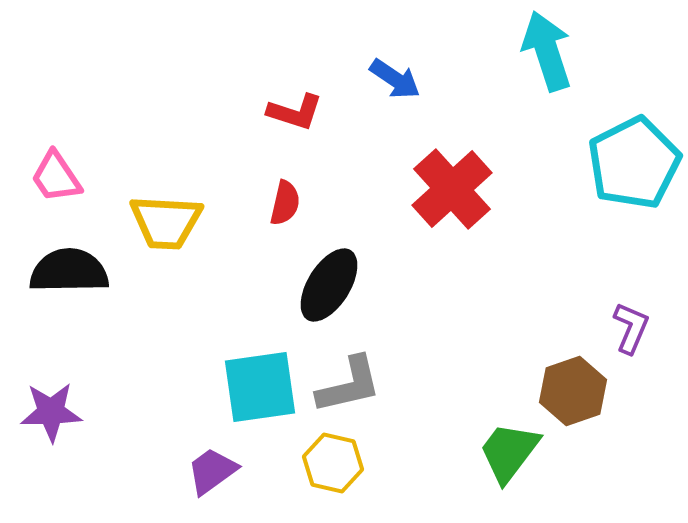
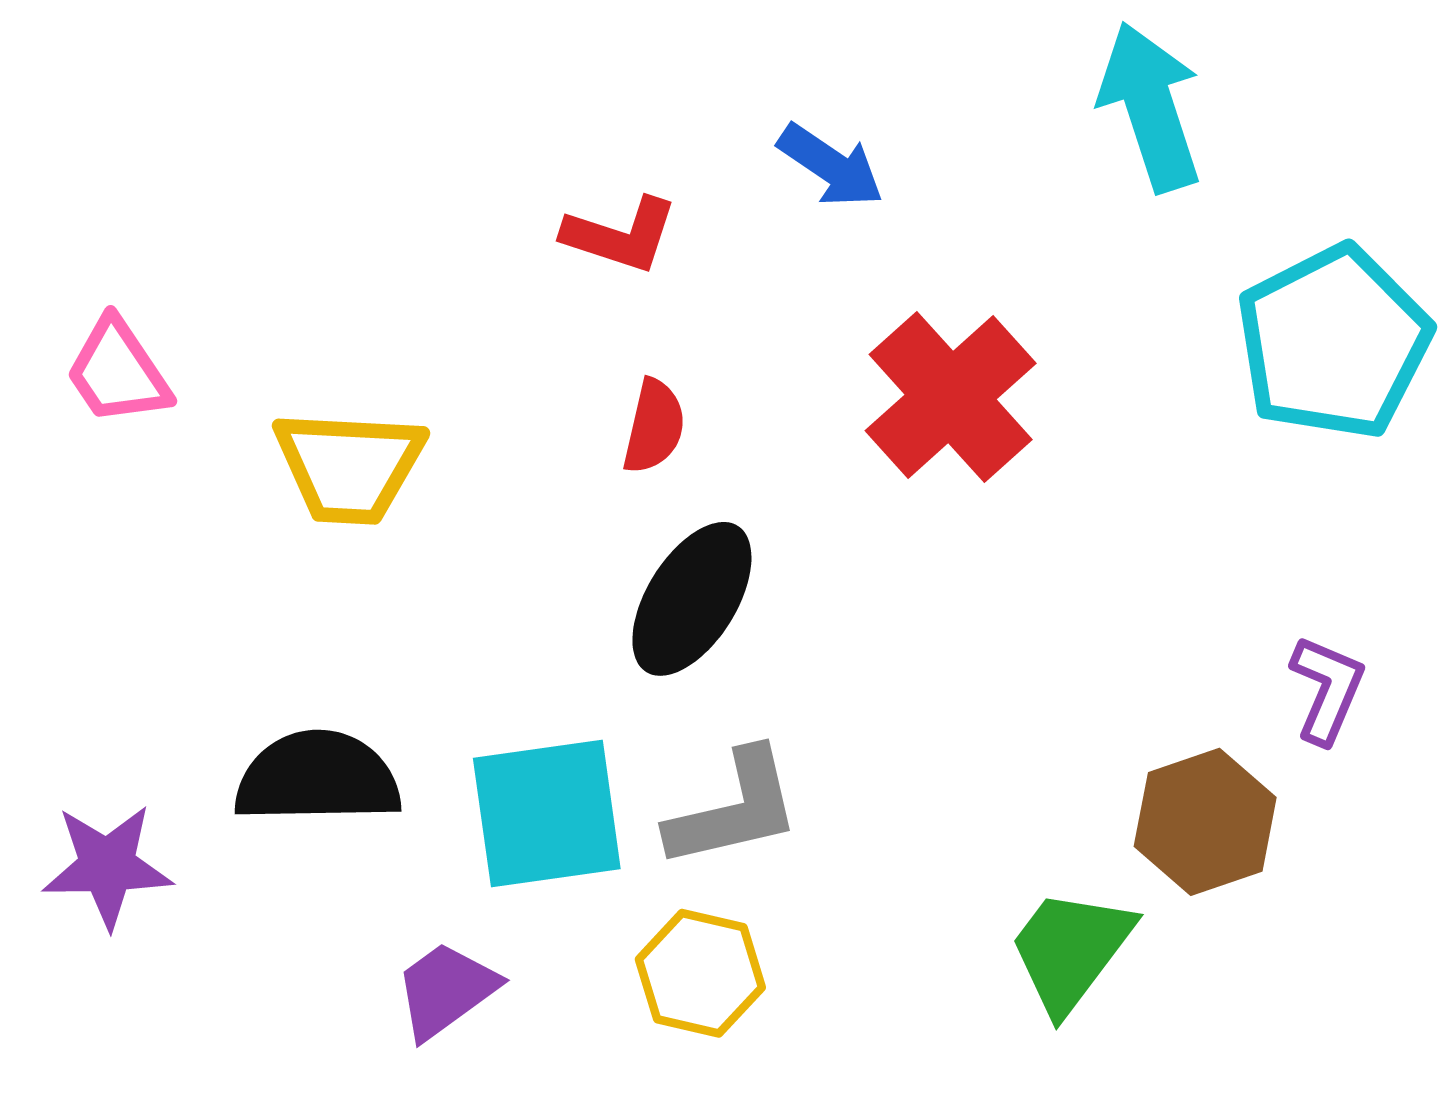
red semicircle: (285, 203) -> (654, 426), moved
black semicircle: (69, 271) -> (318, 778), moved

